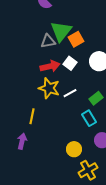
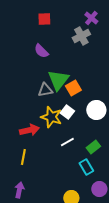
red arrow: (50, 66) -> (29, 130), moved
yellow star: (49, 88) -> (51, 117), moved
yellow line: (32, 116) -> (23, 157), moved

